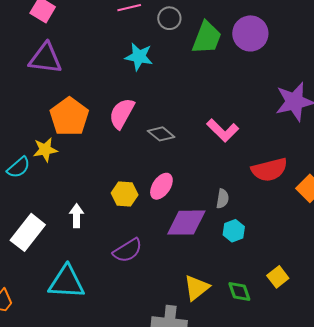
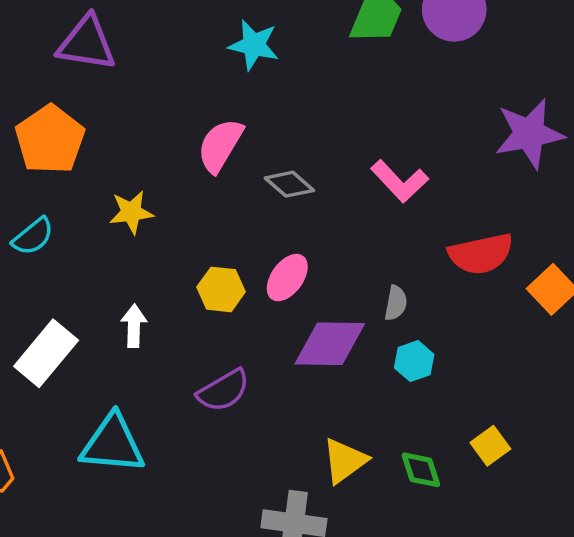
orange pentagon: (69, 117) -> (50, 139), moved
yellow star: (45, 150) -> (131, 212), moved

